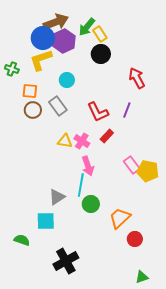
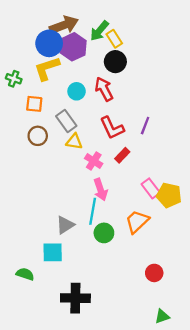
red arrow: (137, 78) -> (104, 89), moved
brown circle: (33, 110) -> (38, 136), moved
yellow triangle: (65, 141) -> (74, 142), moved
orange trapezoid: (120, 218) -> (137, 222), moved
black cross: (66, 261) -> (75, 298), turned 30

